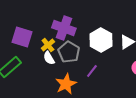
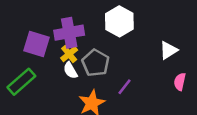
purple cross: (64, 28) -> (69, 33), moved, turned -30
white hexagon: (101, 40) -> (119, 21), moved

